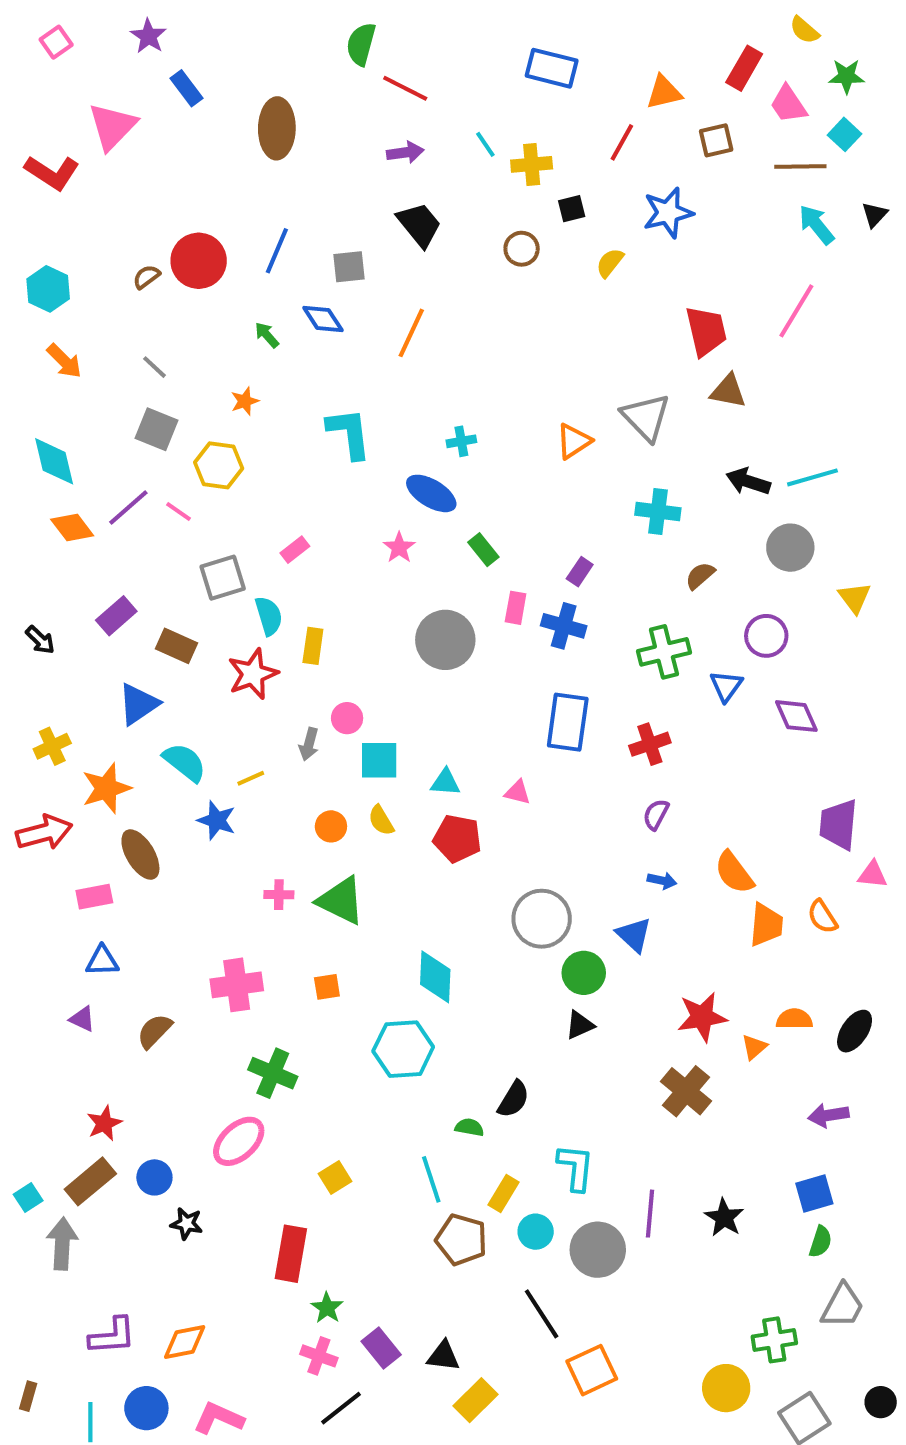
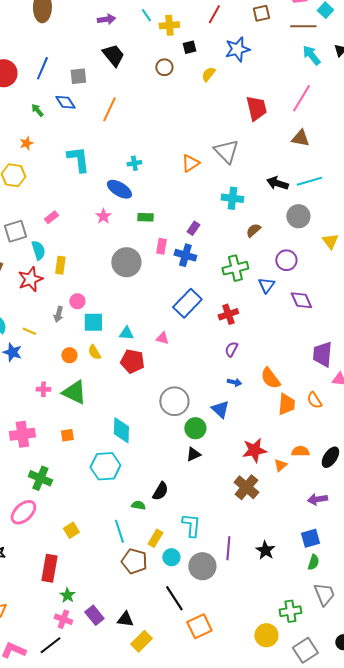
brown triangle: (728, 391) -> (300, 138), moved
green rectangle: (483, 550) -> (145, 217), turned -49
blue rectangle: (568, 722) -> (187, 303), turned 36
yellow line: (251, 778) -> (29, 331), turned 48
gray trapezoid: (842, 1306) -> (324, 594), turned -50
black line: (341, 1408) -> (50, 645), moved

